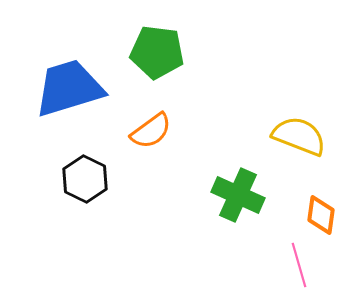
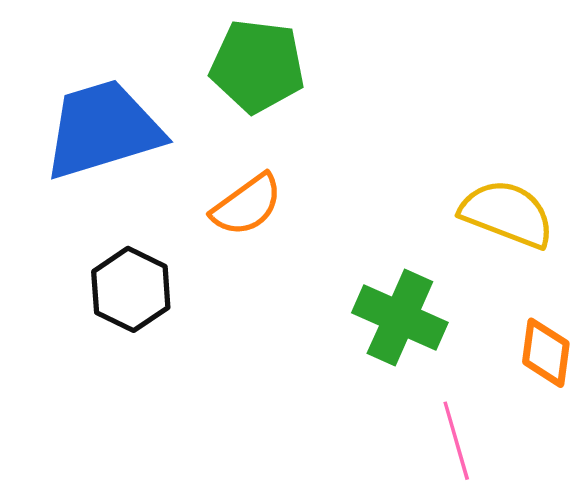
pink line: (299, 265) -> (456, 441), moved

